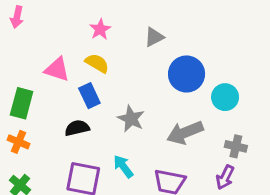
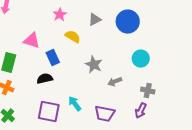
yellow semicircle: (97, 63) -> (73, 37), moved
blue circle: (187, 74) -> (128, 22), moved
gray star: (131, 119) -> (94, 65), moved
gray arrow: (185, 133) -> (115, 82), size x0.6

